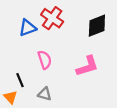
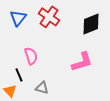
blue triangle: (28, 28) -> (18, 18), moved, turned -30
pink semicircle: (45, 60) -> (31, 56), moved

